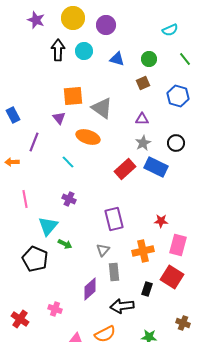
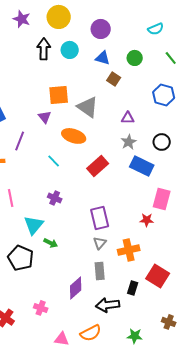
purple circle: (106, 25) -> (101, 29), moved
brown square: (143, 83) -> (114, 79), moved, turned -32
red rectangle: (125, 169) -> (98, 166), moved
pink rectangle: (178, 245) -> (162, 199), moved
gray triangle: (103, 250) -> (100, 243), moved

